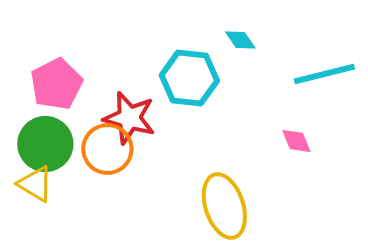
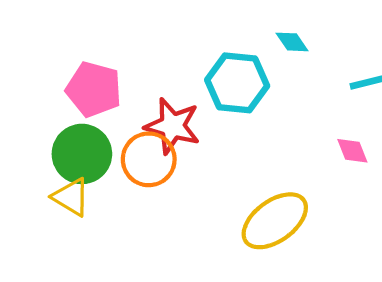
pink pentagon: (56, 84) -> (94, 89), turned -30
yellow ellipse: (224, 206) -> (275, 221), turned 72

